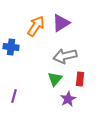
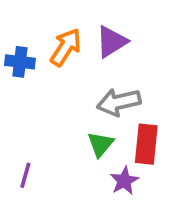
blue cross: (11, 47) -> (20, 62), moved
red rectangle: (80, 79) -> (146, 144), size x1.5

